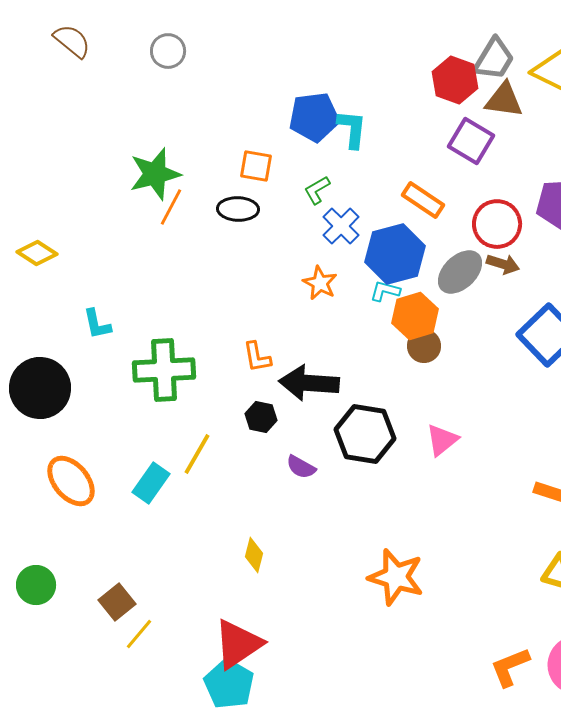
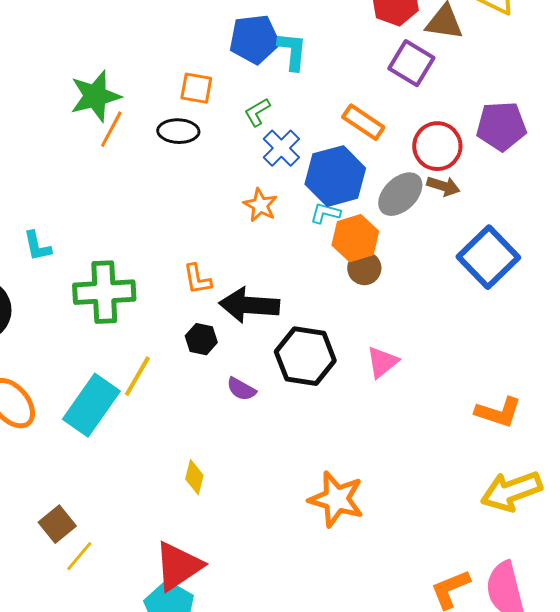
cyan rectangle: (151, 483) -> (91, 405), size x1.5

